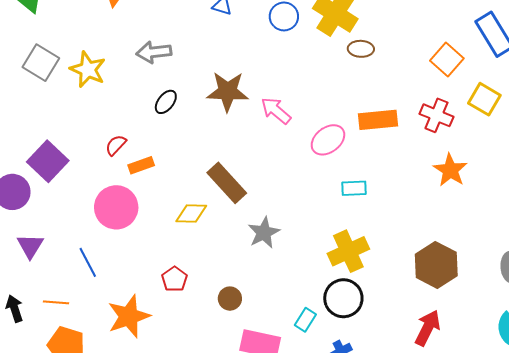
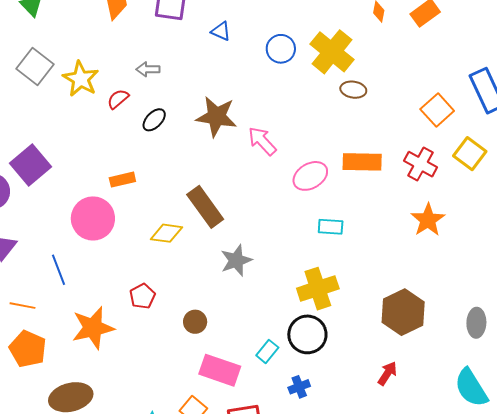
gray arrow: (154, 52) -> (148, 69), size x0.7
red semicircle: (116, 145) -> (118, 99), moved
red arrow: (428, 328) -> (387, 373), size x0.7

